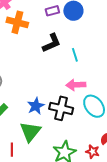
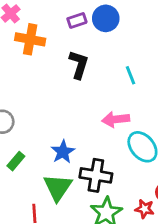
black L-shape: (52, 43) -> (79, 65), turned -45
cyan line: (75, 55) -> (130, 75), moved
black cross: (61, 108) -> (96, 175), moved

